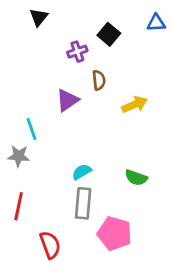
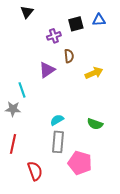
blue triangle: (156, 23) -> (99, 20), moved
black square: (109, 34) -> (76, 24), turned 35

